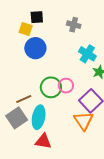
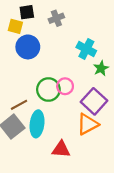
gray cross: (74, 25) -> (56, 18), moved, turned -32
orange triangle: (84, 121) -> (88, 124), turned 40
red triangle: (43, 141) -> (61, 149), moved

